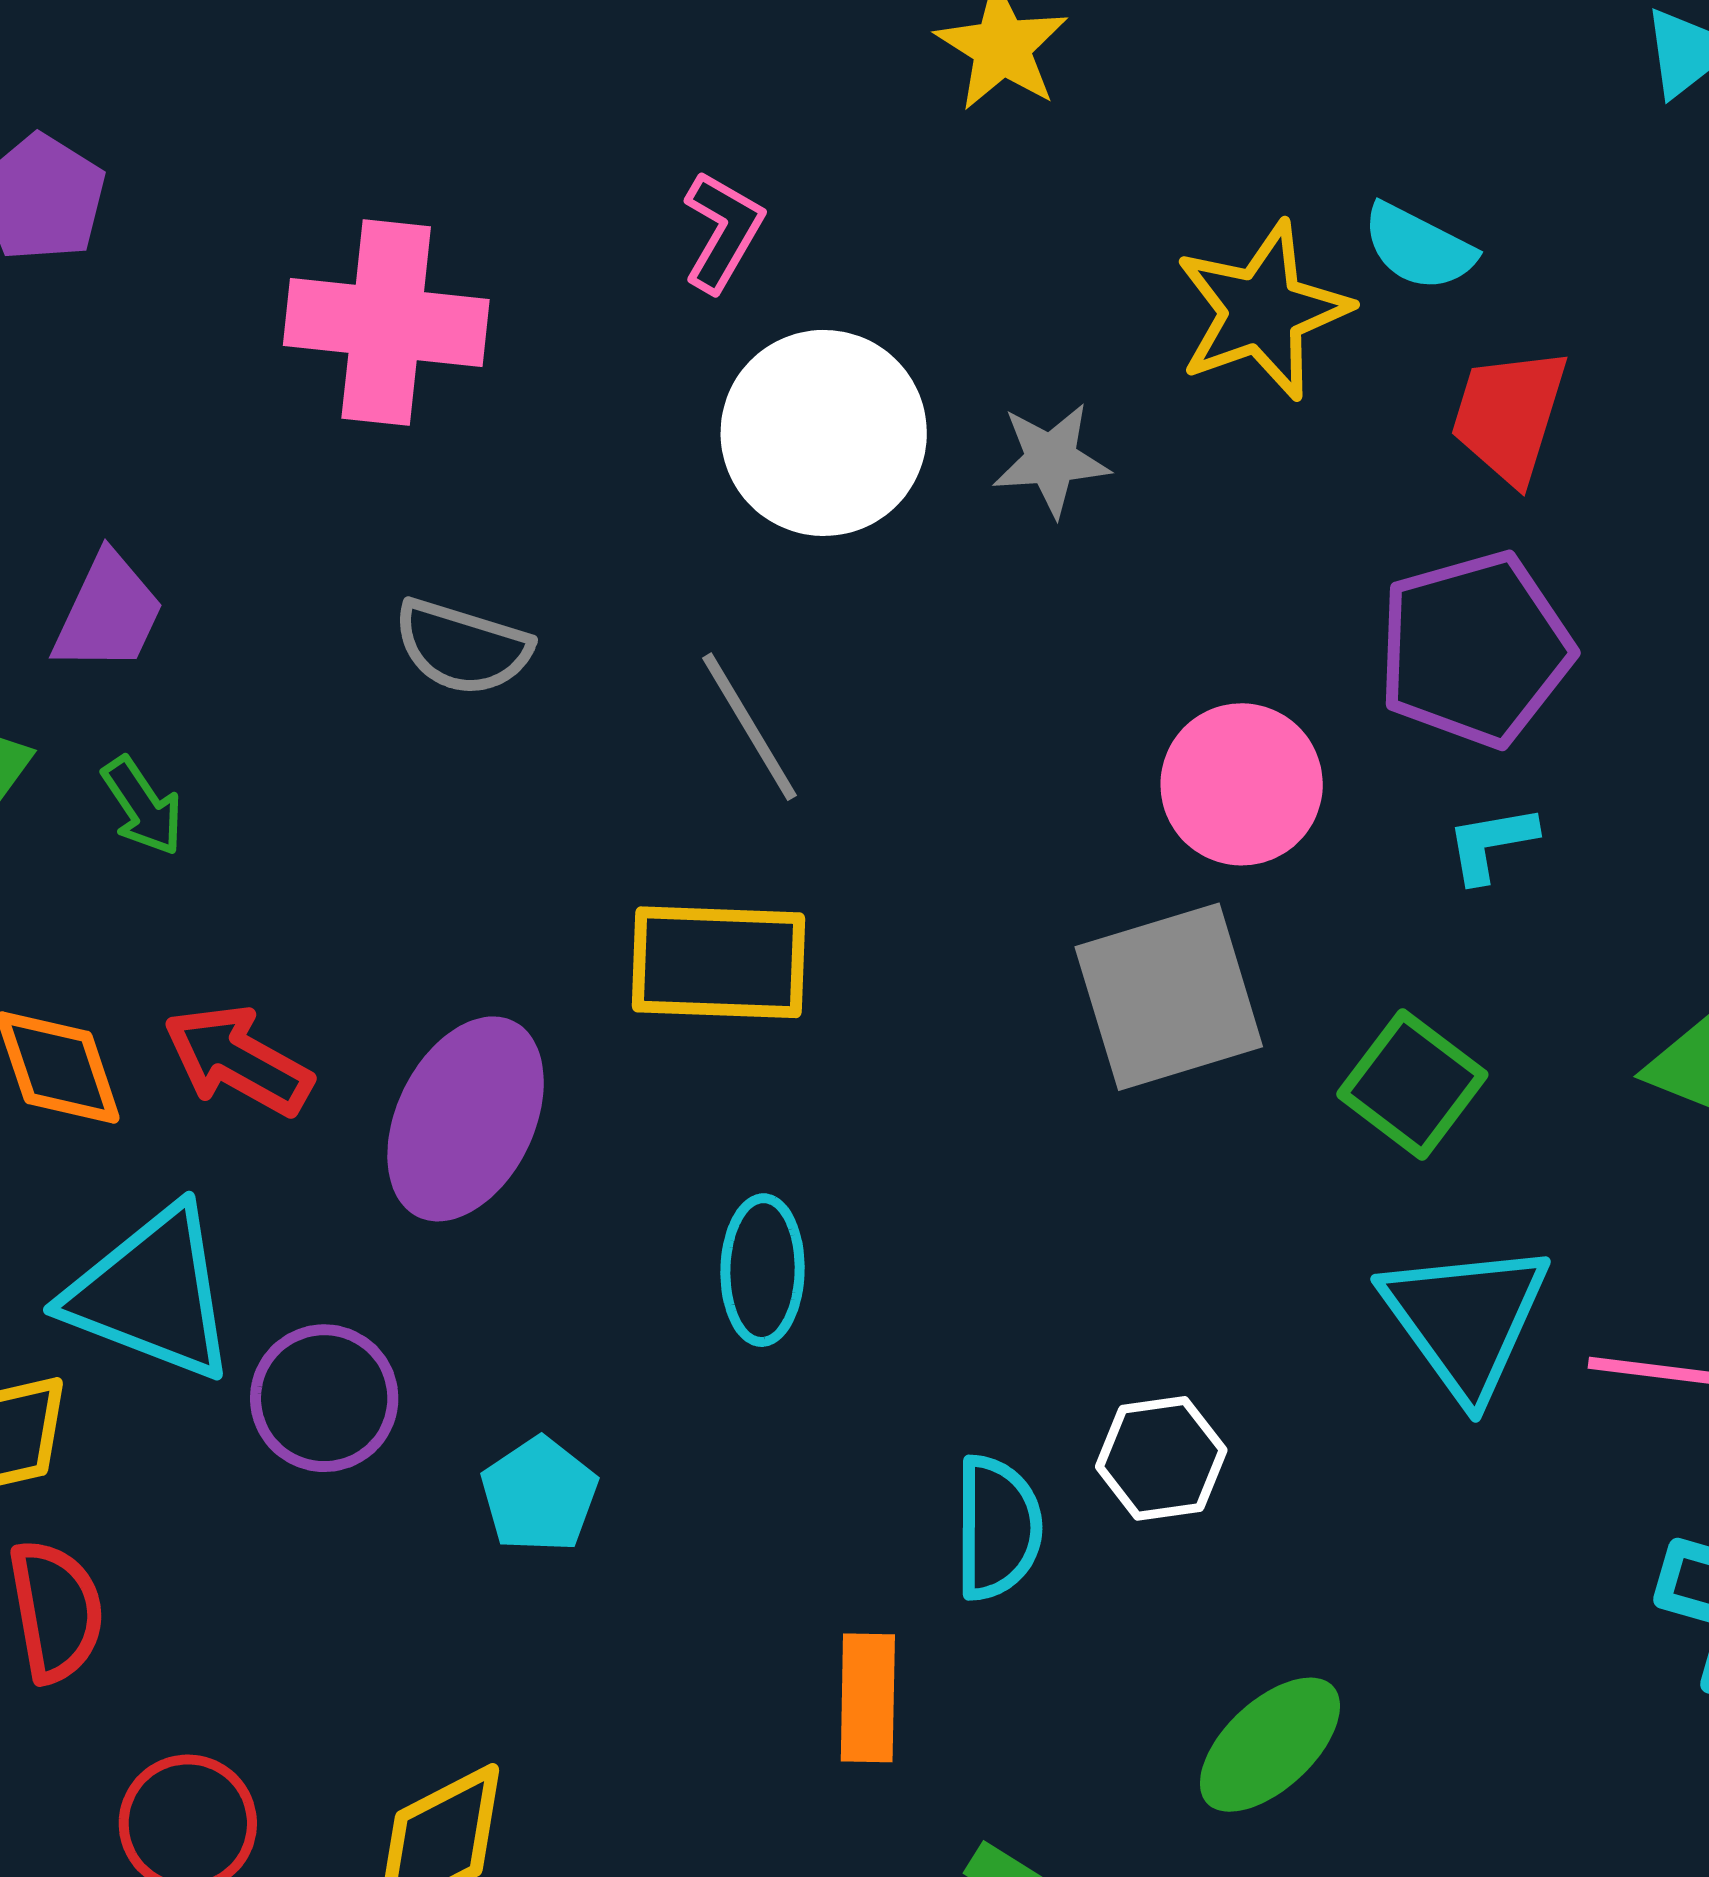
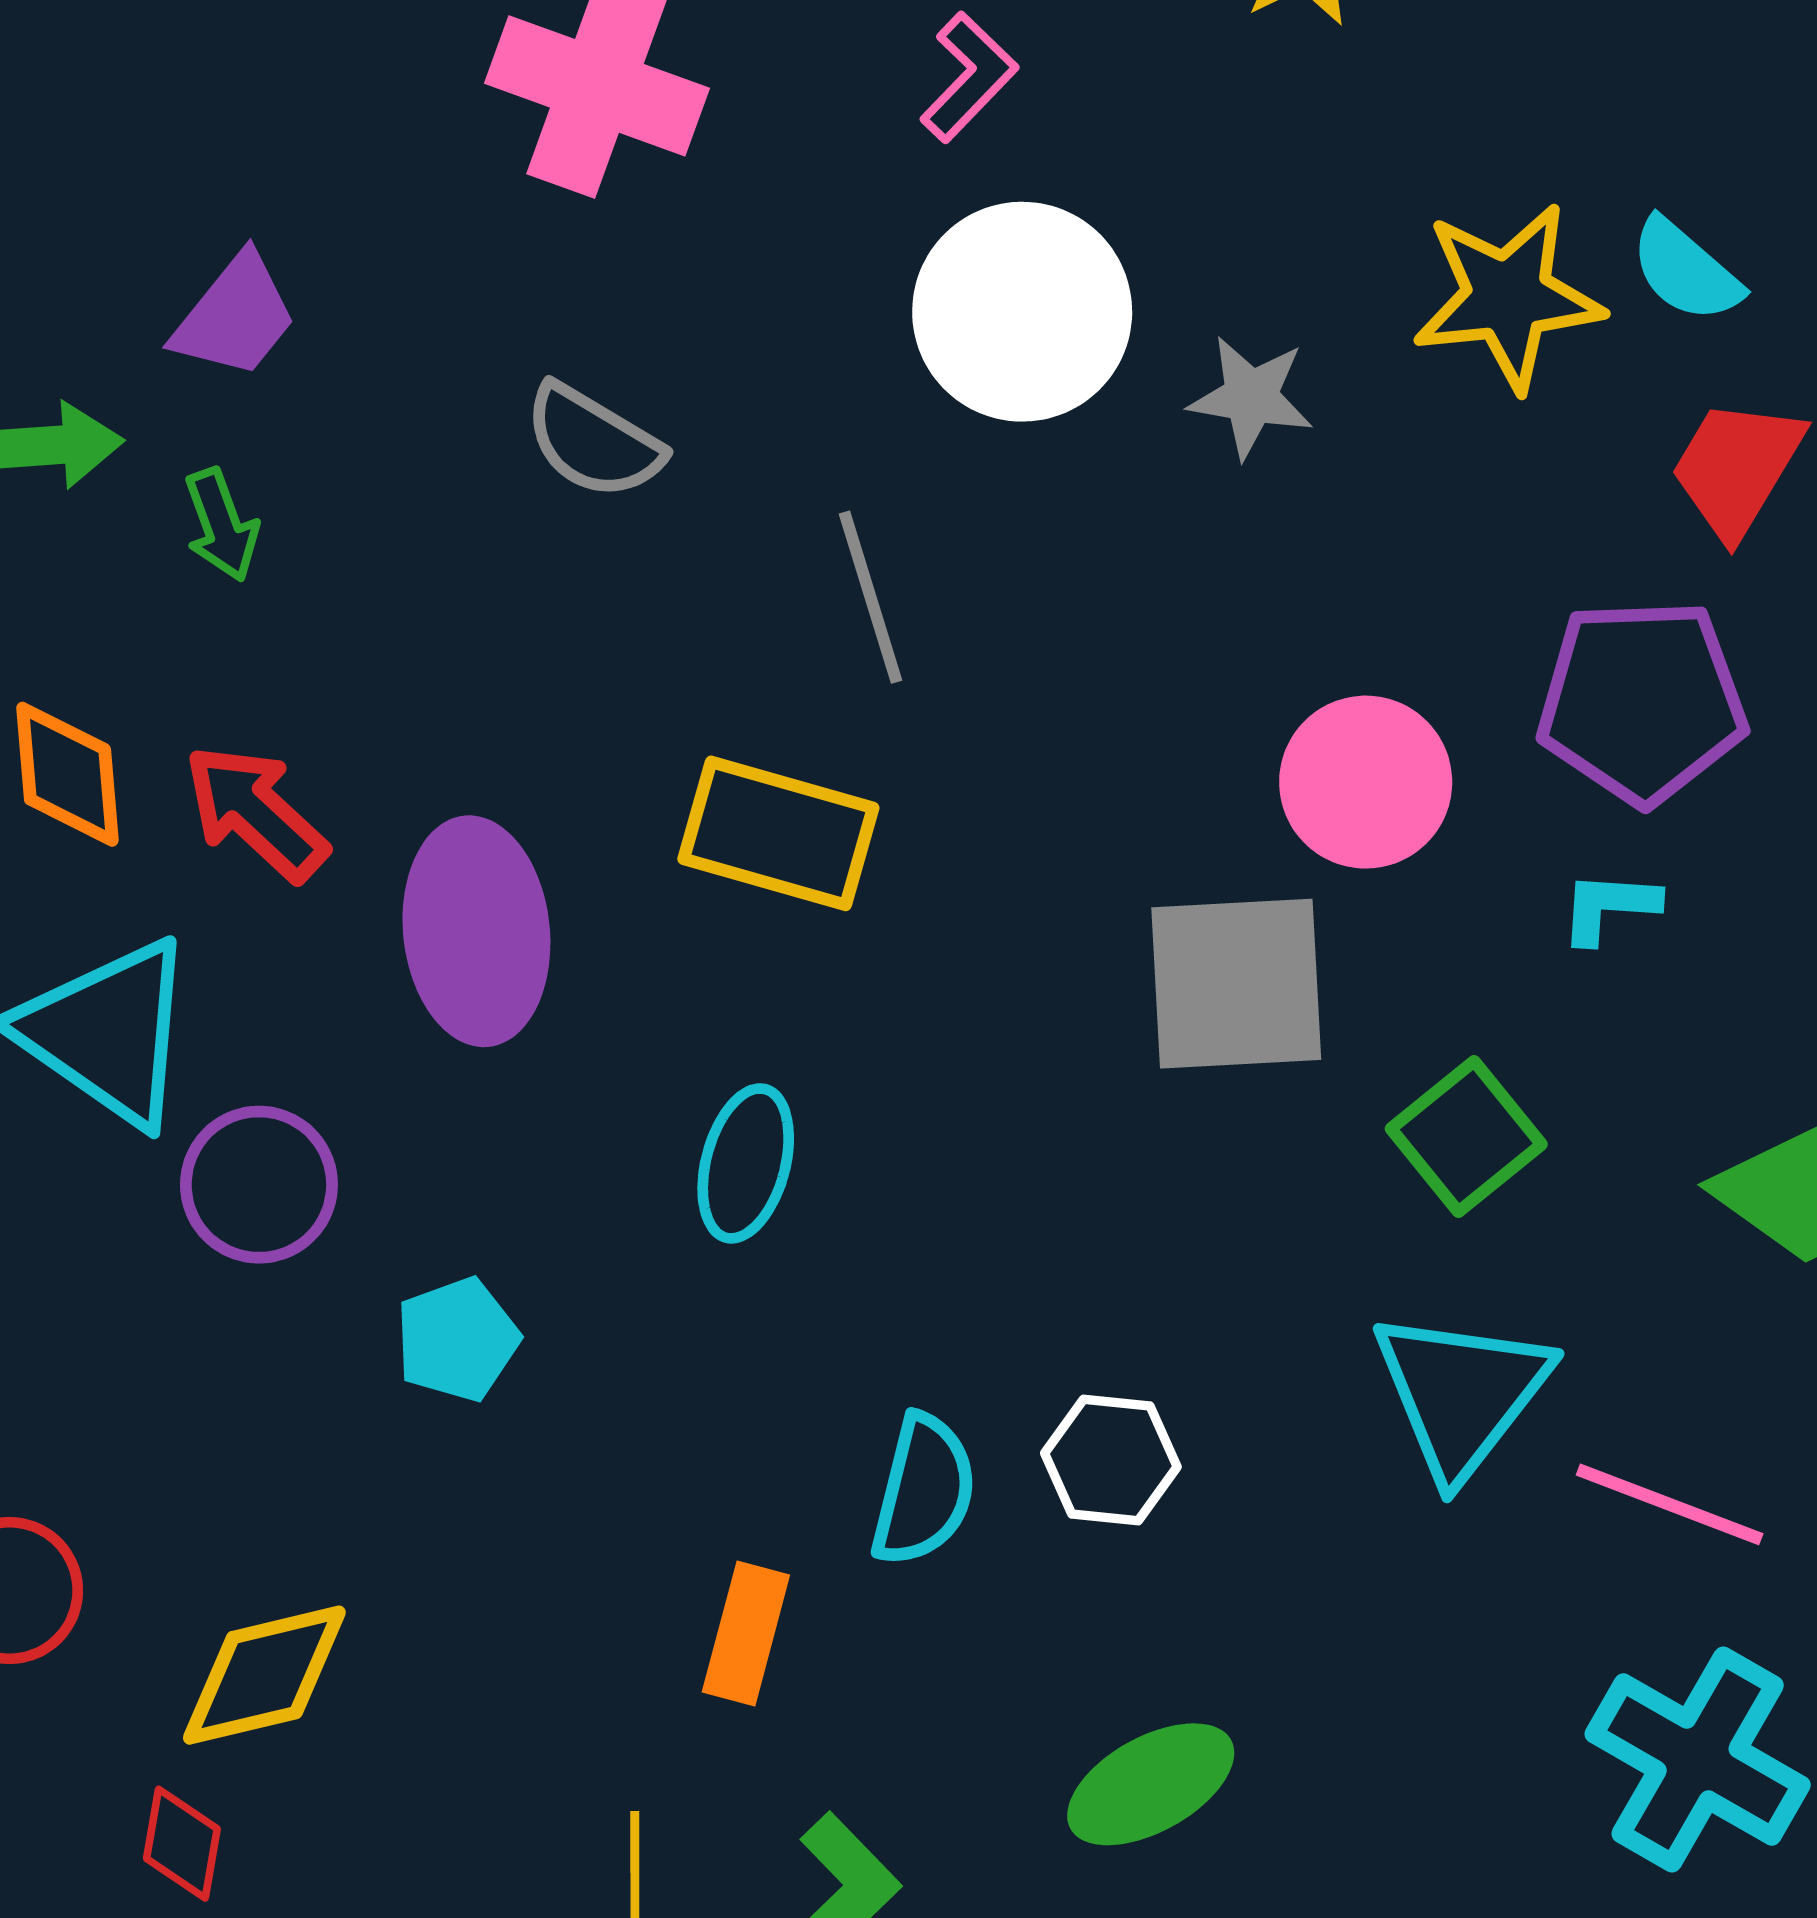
purple ellipse: (466, 1119) -> (476, 931), turned -46

